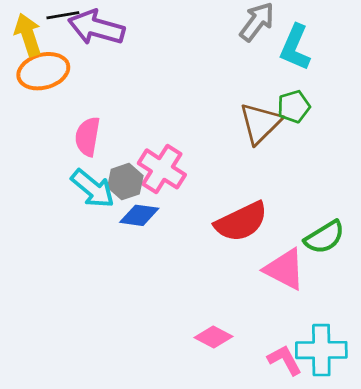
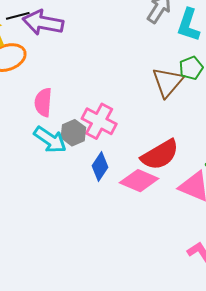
blue diamond: (139, 215) -> (100, 167), moved, turned -60
pink diamond: (213, 337) -> (139, 181), moved, size x1.4

